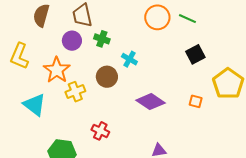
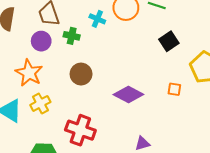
cyan cross: (129, 59) -> (97, 19), moved
yellow cross: (75, 92) -> (40, 103), moved
red cross: (100, 131) -> (80, 130), size x1.6

